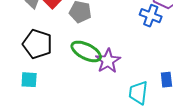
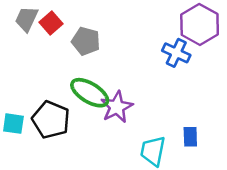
black pentagon: (37, 44) -> (51, 120), moved

